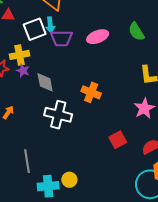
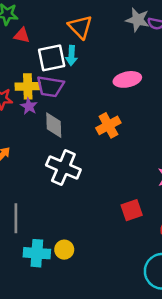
purple trapezoid: (61, 38) -> (50, 87), moved
orange cross: (91, 92) -> (108, 125), moved, turned 30

